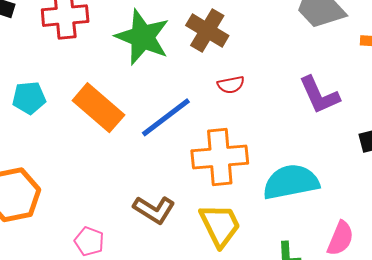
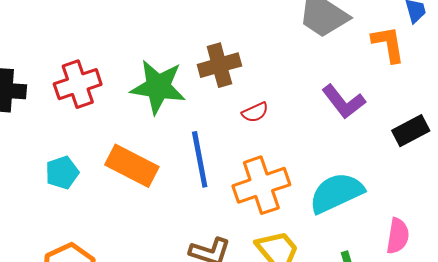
brown cross: (207, 30) -> (219, 65), turned -33
blue line: (166, 117) -> (200, 159), turned -50

